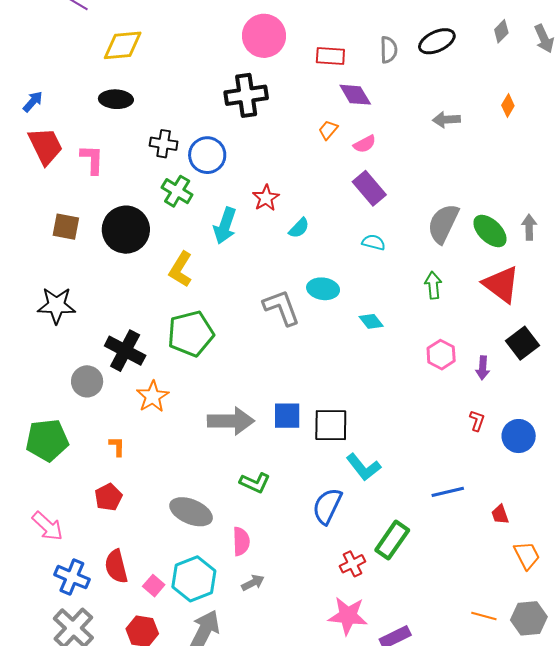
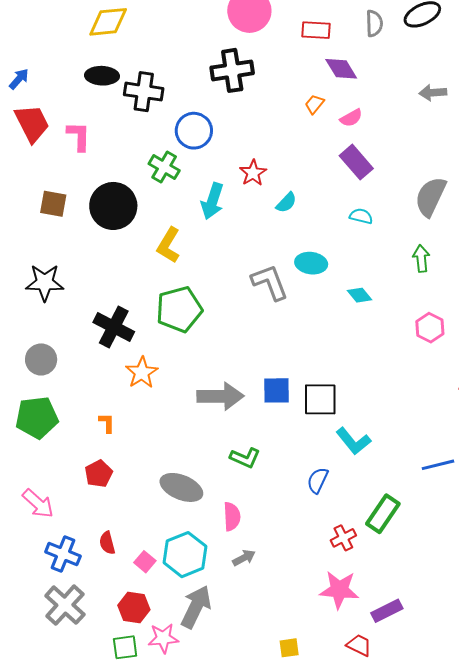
black cross: (164, 144) -> (144, 92), moved, size x1.4
gray circle: (87, 381) -> (41, 359), moved
blue semicircle: (327, 506) -> (318, 480), size x0.7
red semicircle: (116, 566) -> (107, 543), size x0.7

